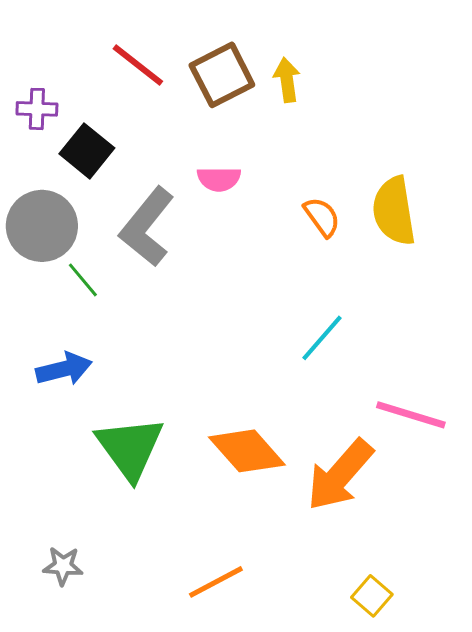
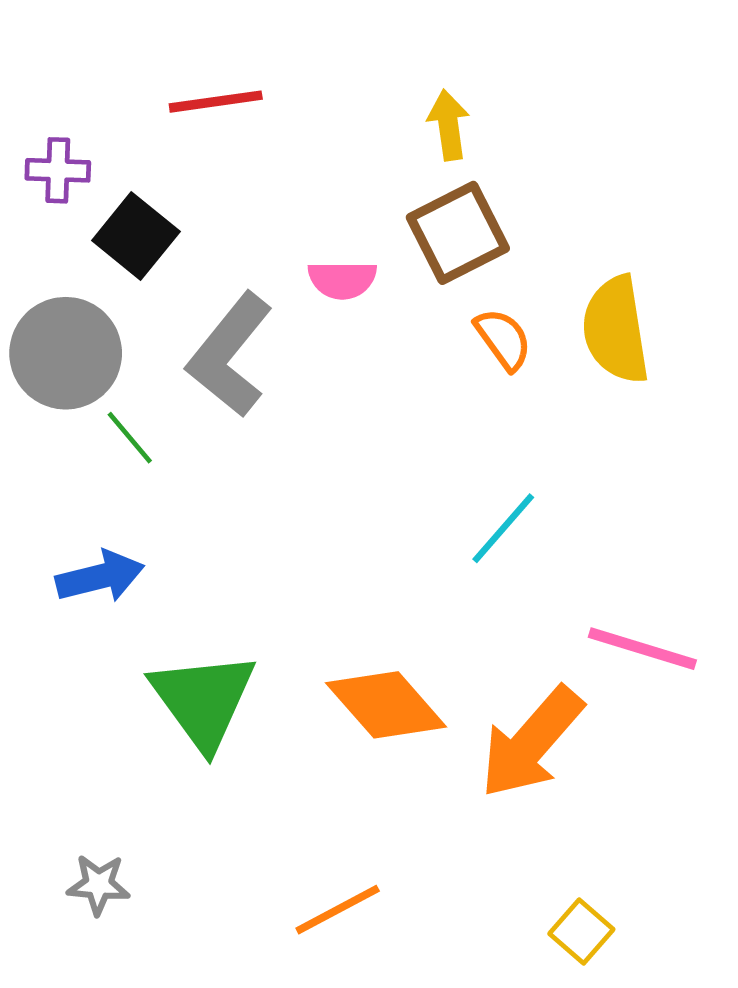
red line: (138, 65) -> (216, 102), turned -46
brown square: (222, 75) -> (458, 233), moved

